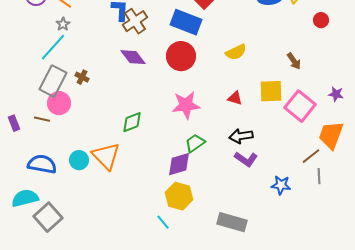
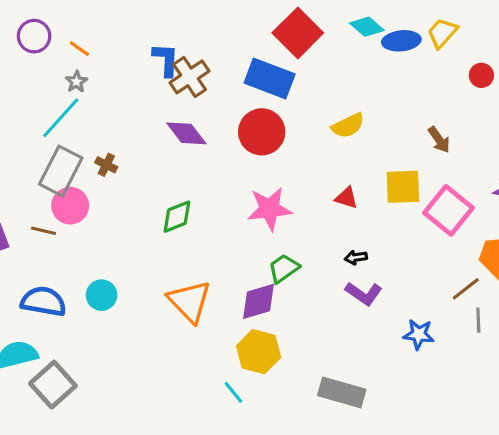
green diamond: (132, 122) -> (177, 217), moved
black arrow: (241, 136) -> (356, 257), size x0.6
orange triangle: (106, 156) -> (189, 301), moved

